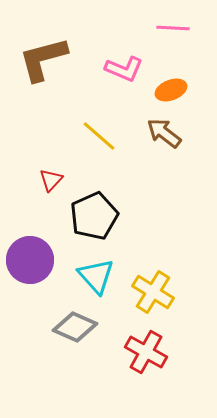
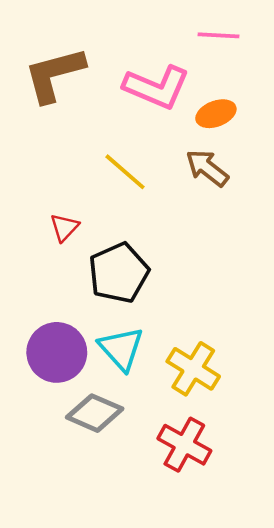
pink L-shape: (124, 69) -> (157, 87), size x1.4
purple circle: (30, 260) -> (57, 352), moved

